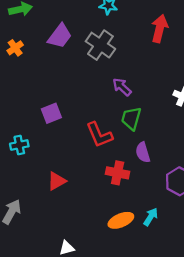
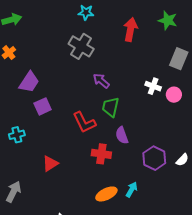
purple trapezoid: (60, 36) -> (29, 82), moved

